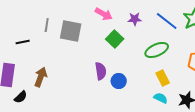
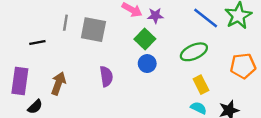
purple star: (135, 19) -> (155, 16), moved
purple semicircle: (101, 71) -> (106, 76), moved
blue circle: (119, 81) -> (147, 64), moved

